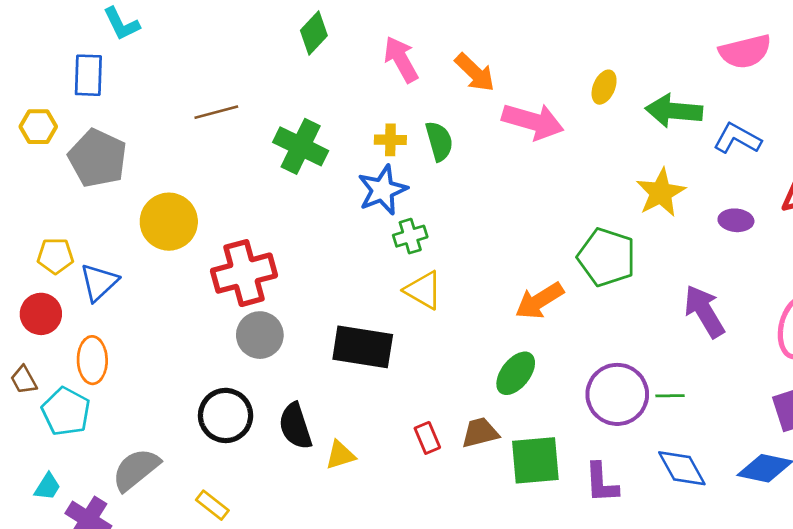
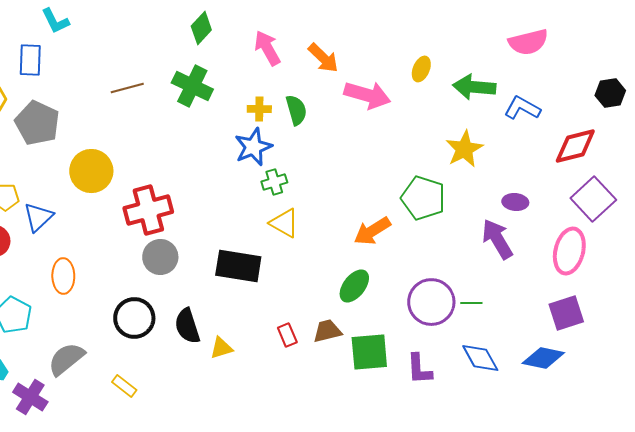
green cross: (301, 146) -> (192, 86), moved
purple ellipse: (736, 220) -> (515, 202), moved
orange ellipse: (92, 360) -> (63, 276), moved

